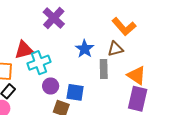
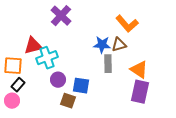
blue star: (85, 49) -> (102, 45), moved, turned -30

